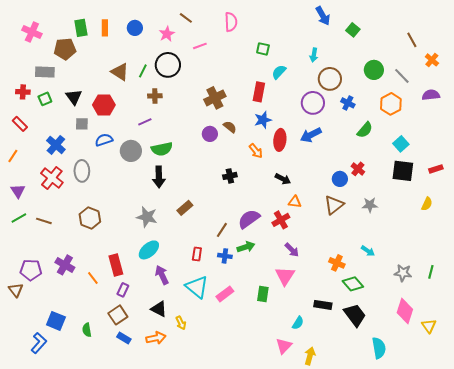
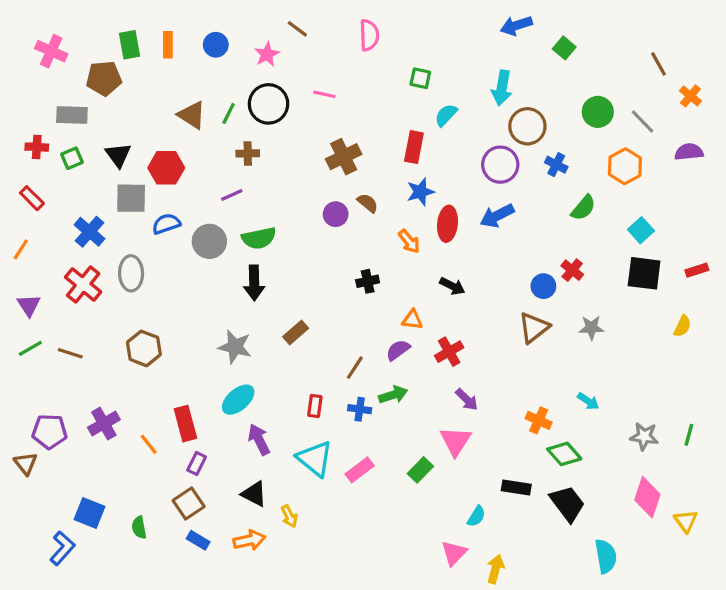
blue arrow: (323, 16) -> (516, 26), turned 102
pink line: (200, 46) -> (324, 94), moved, turned 32
cyan arrow: (314, 55) -> (502, 88), size x1.5
gray square: (82, 124) -> (131, 198), size x1.5
orange triangle: (295, 202) -> (412, 320), moved
purple semicircle: (249, 219) -> (398, 350), size x0.7
purple cross: (65, 265) -> (104, 424), turned 30
green rectangle: (263, 294) -> (420, 470), turned 35

